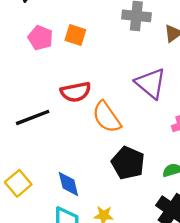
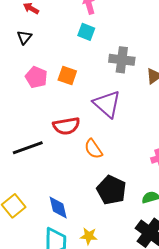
purple triangle: (151, 83) -> (107, 104), moved
orange semicircle: (107, 117) -> (93, 149), size x0.7

